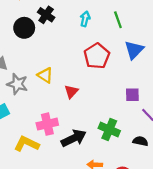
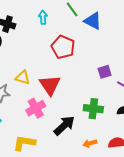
blue triangle: (134, 50) -> (93, 21), moved, turned -30
red triangle: (71, 92) -> (50, 85), size x1.6
pink cross: (47, 124) -> (36, 108), moved

